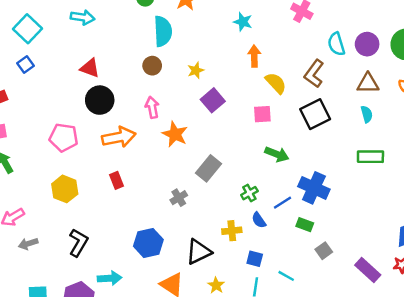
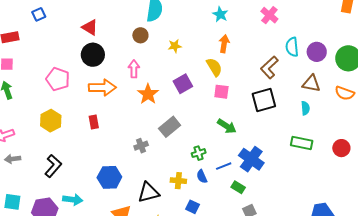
yellow semicircle: (276, 83) -> (214, 67), moved
purple square: (213, 100) -> (183, 84), moved

